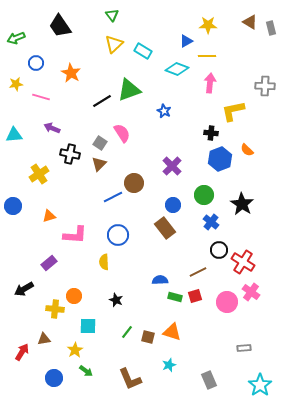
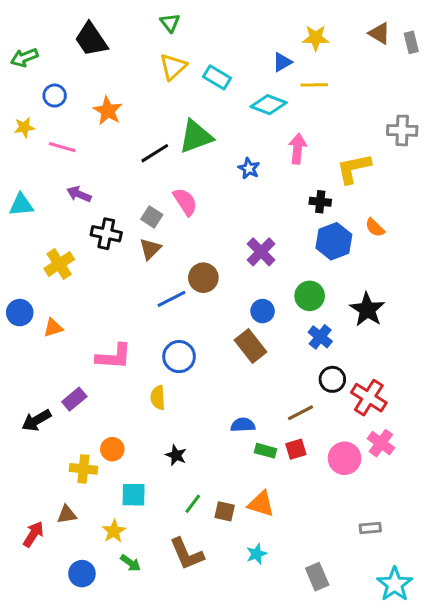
pink arrow: (210, 83) -> (297, 149), moved
orange triangle: (49, 216) -> (53, 328), moved
black arrow: (24, 289) -> (36, 420), moved
brown L-shape: (130, 379) -> (187, 554), moved

